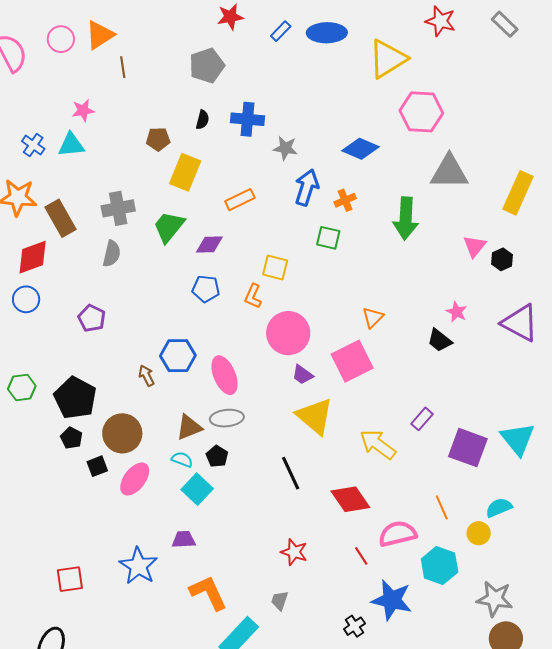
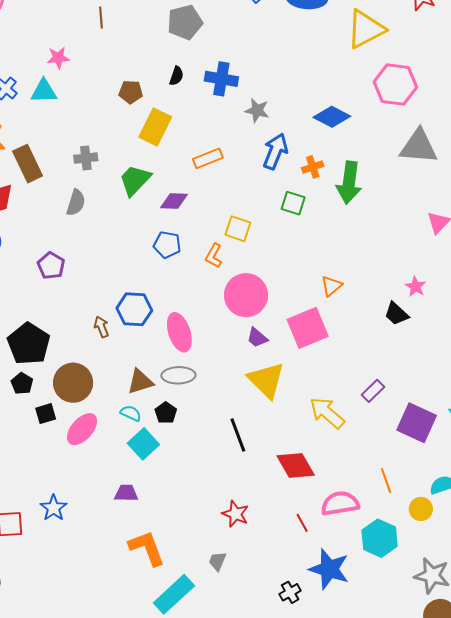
gray cross: (118, 208) -> (86, 158), size x0.7
green arrow: (406, 218) -> (349, 183), moved
blue star: (138, 566) -> (54, 508), moved, size x0.7

